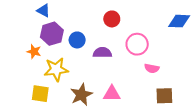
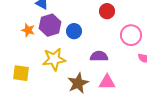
orange star: (34, 52) -> (28, 30), moved
purple semicircle: (102, 53) -> (99, 56), moved
yellow square: (40, 94) -> (21, 73), moved

